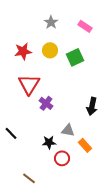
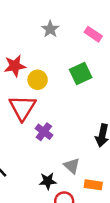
yellow circle: (50, 50) -> (38, 80), moved
gray triangle: (68, 130) -> (72, 166), turned 32
orange rectangle: (85, 145) -> (93, 185), turned -40

